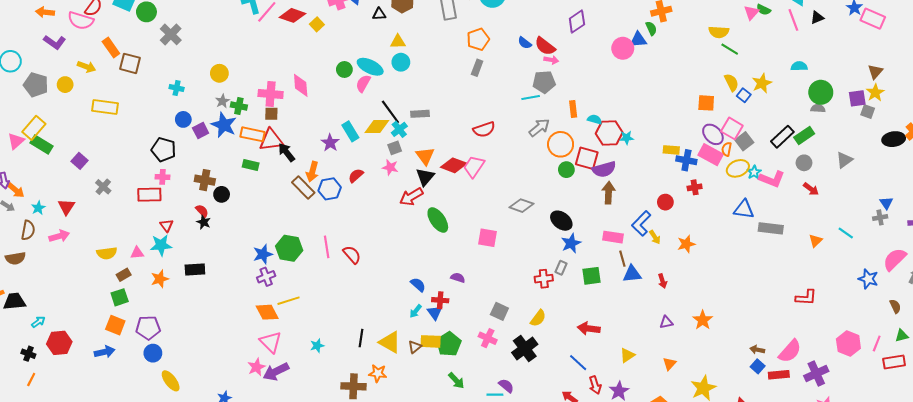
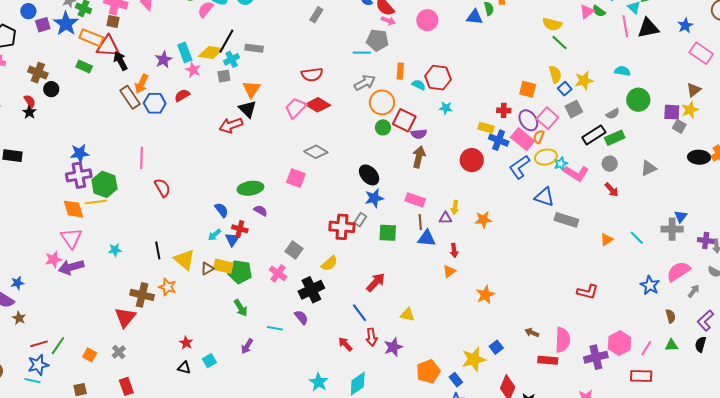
black triangle: (817, 17) -> (648, 28), size x1.6
pink rectangle: (873, 19) -> (701, 53), moved
pink circle: (623, 48) -> (427, 20), moved
gray semicircle: (818, 108) -> (613, 114), moved, turned 136
black line: (390, 112) -> (226, 41), turned 55
red hexagon: (609, 133) -> (438, 78), moved
gray square: (744, 141) -> (574, 109), moved
red diamond: (454, 165) -> (318, 105), moved
pink star: (390, 167) -> (193, 70), moved
purple semicircle: (604, 169) -> (419, 134), size x0.7
black triangle: (425, 177) -> (248, 109), turned -36
red cross: (695, 187) -> (504, 110), moved
red circle: (665, 202) -> (472, 160), moved, size x1.5
gray diamond: (521, 206) -> (316, 152), moved
gray cross: (880, 217) -> (672, 229), size x1.5
green ellipse: (438, 220) -> (250, 188), moved, turned -75
blue L-shape: (641, 223) -> (519, 167), moved
yellow arrow: (655, 237) -> (455, 207), turned 32
green hexagon: (289, 248) -> (104, 184), moved
red semicircle: (352, 255) -> (162, 188), moved
purple cross: (266, 277) -> (79, 175), size x1.4
red cross: (544, 279) -> (342, 227), size x1.4
purple triangle: (666, 322) -> (445, 218), moved
red arrow: (589, 329) -> (376, 282), turned 115
black line: (361, 338) -> (158, 251), turned -30
green pentagon: (449, 344) -> (240, 272), turned 30
pink semicircle: (790, 351) -> (563, 340), turned -50
yellow triangle: (627, 355) -> (407, 315), turned 35
red rectangle: (894, 362) -> (641, 376), moved
orange triangle: (669, 364) -> (449, 271), moved
blue square: (758, 366) -> (496, 347), moved
purple cross: (816, 373) -> (596, 357), moved
purple semicircle: (506, 386) -> (301, 317), moved

